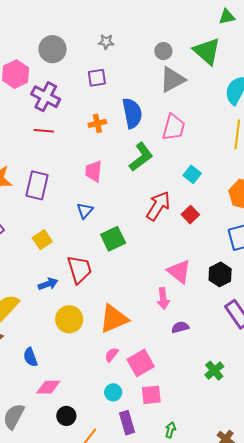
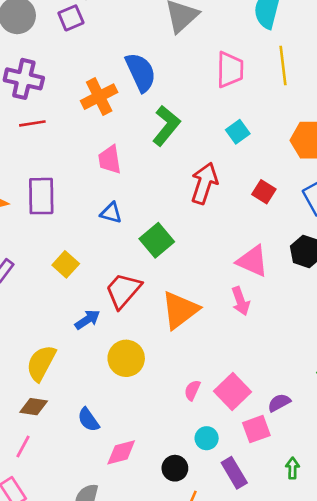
purple square: (97, 78) -> (71, 18), moved
orange cross: (97, 123) -> (99, 97), size x1.5
pink trapezoid: (174, 127) -> (230, 70), moved
cyan square: (192, 174) -> (238, 132), turned 30
blue triangle: (85, 210) -> (111, 213), turned -42
red square: (190, 215) -> (264, 192), moved
red trapezoid: (79, 269) -> (123, 290), turned -108
orange triangle: (114, 319) -> (180, 310), moved
purple semicircle: (180, 327) -> (279, 403), moved
black circle: (66, 416) -> (175, 468), moved

